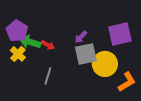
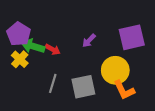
gray square: (86, 54) -> (83, 87), moved
orange L-shape: (127, 82) -> (124, 90), moved, turned 95

